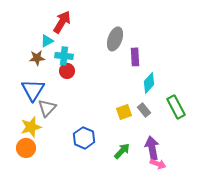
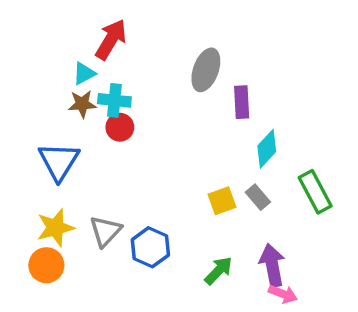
brown star: (37, 58) -> (82, 104), moved
gray triangle: (47, 108) -> (106, 231), moved

